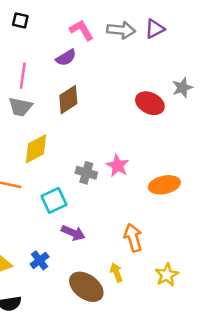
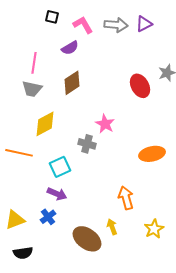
black square: (20, 20) -> (52, 17), moved
red ellipse: (150, 103) -> (140, 86), turned 35
pink star: (118, 166) -> (105, 124), moved
purple arrow: (73, 233) -> (57, 194), moved

